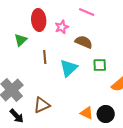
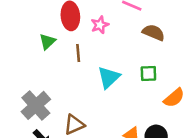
brown semicircle: (84, 42) -> (154, 33), moved
brown line: (45, 57) -> (78, 53), moved

